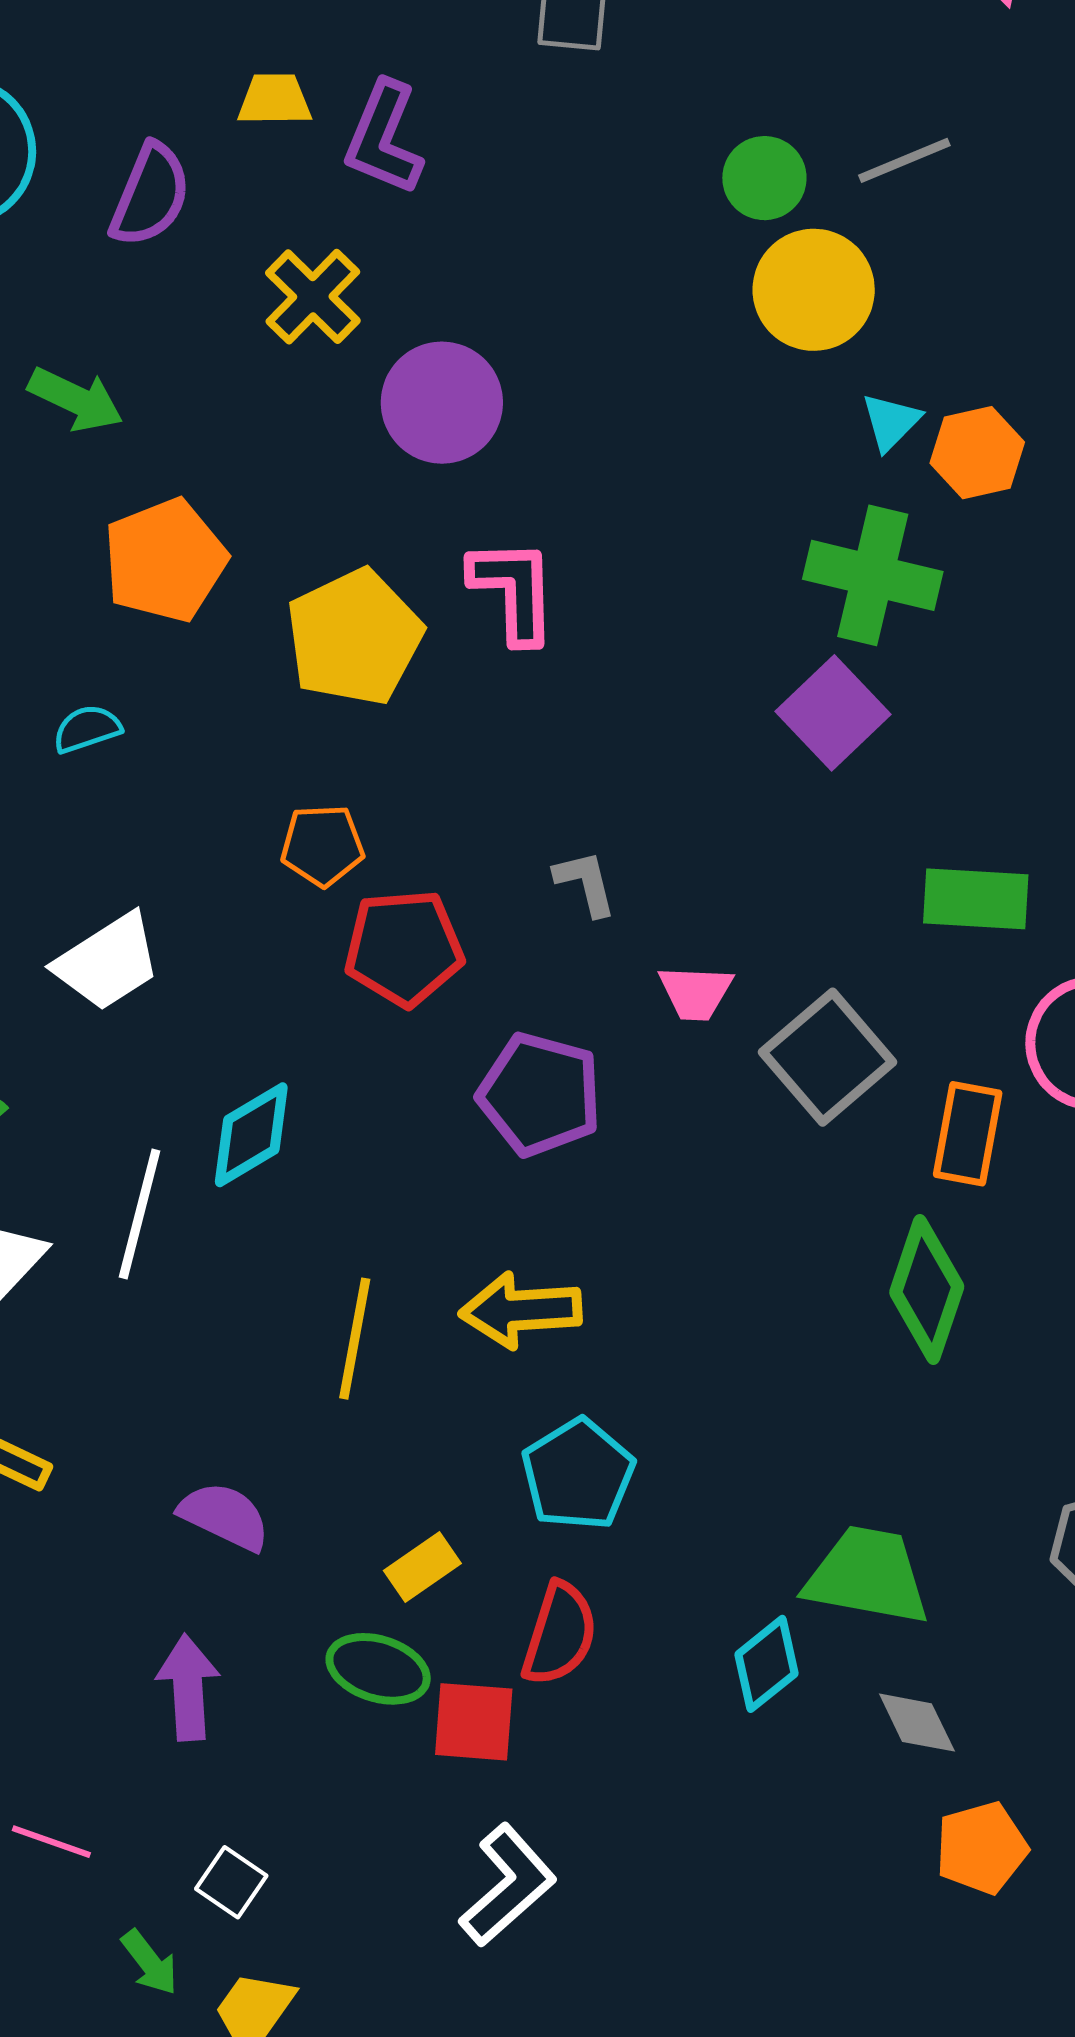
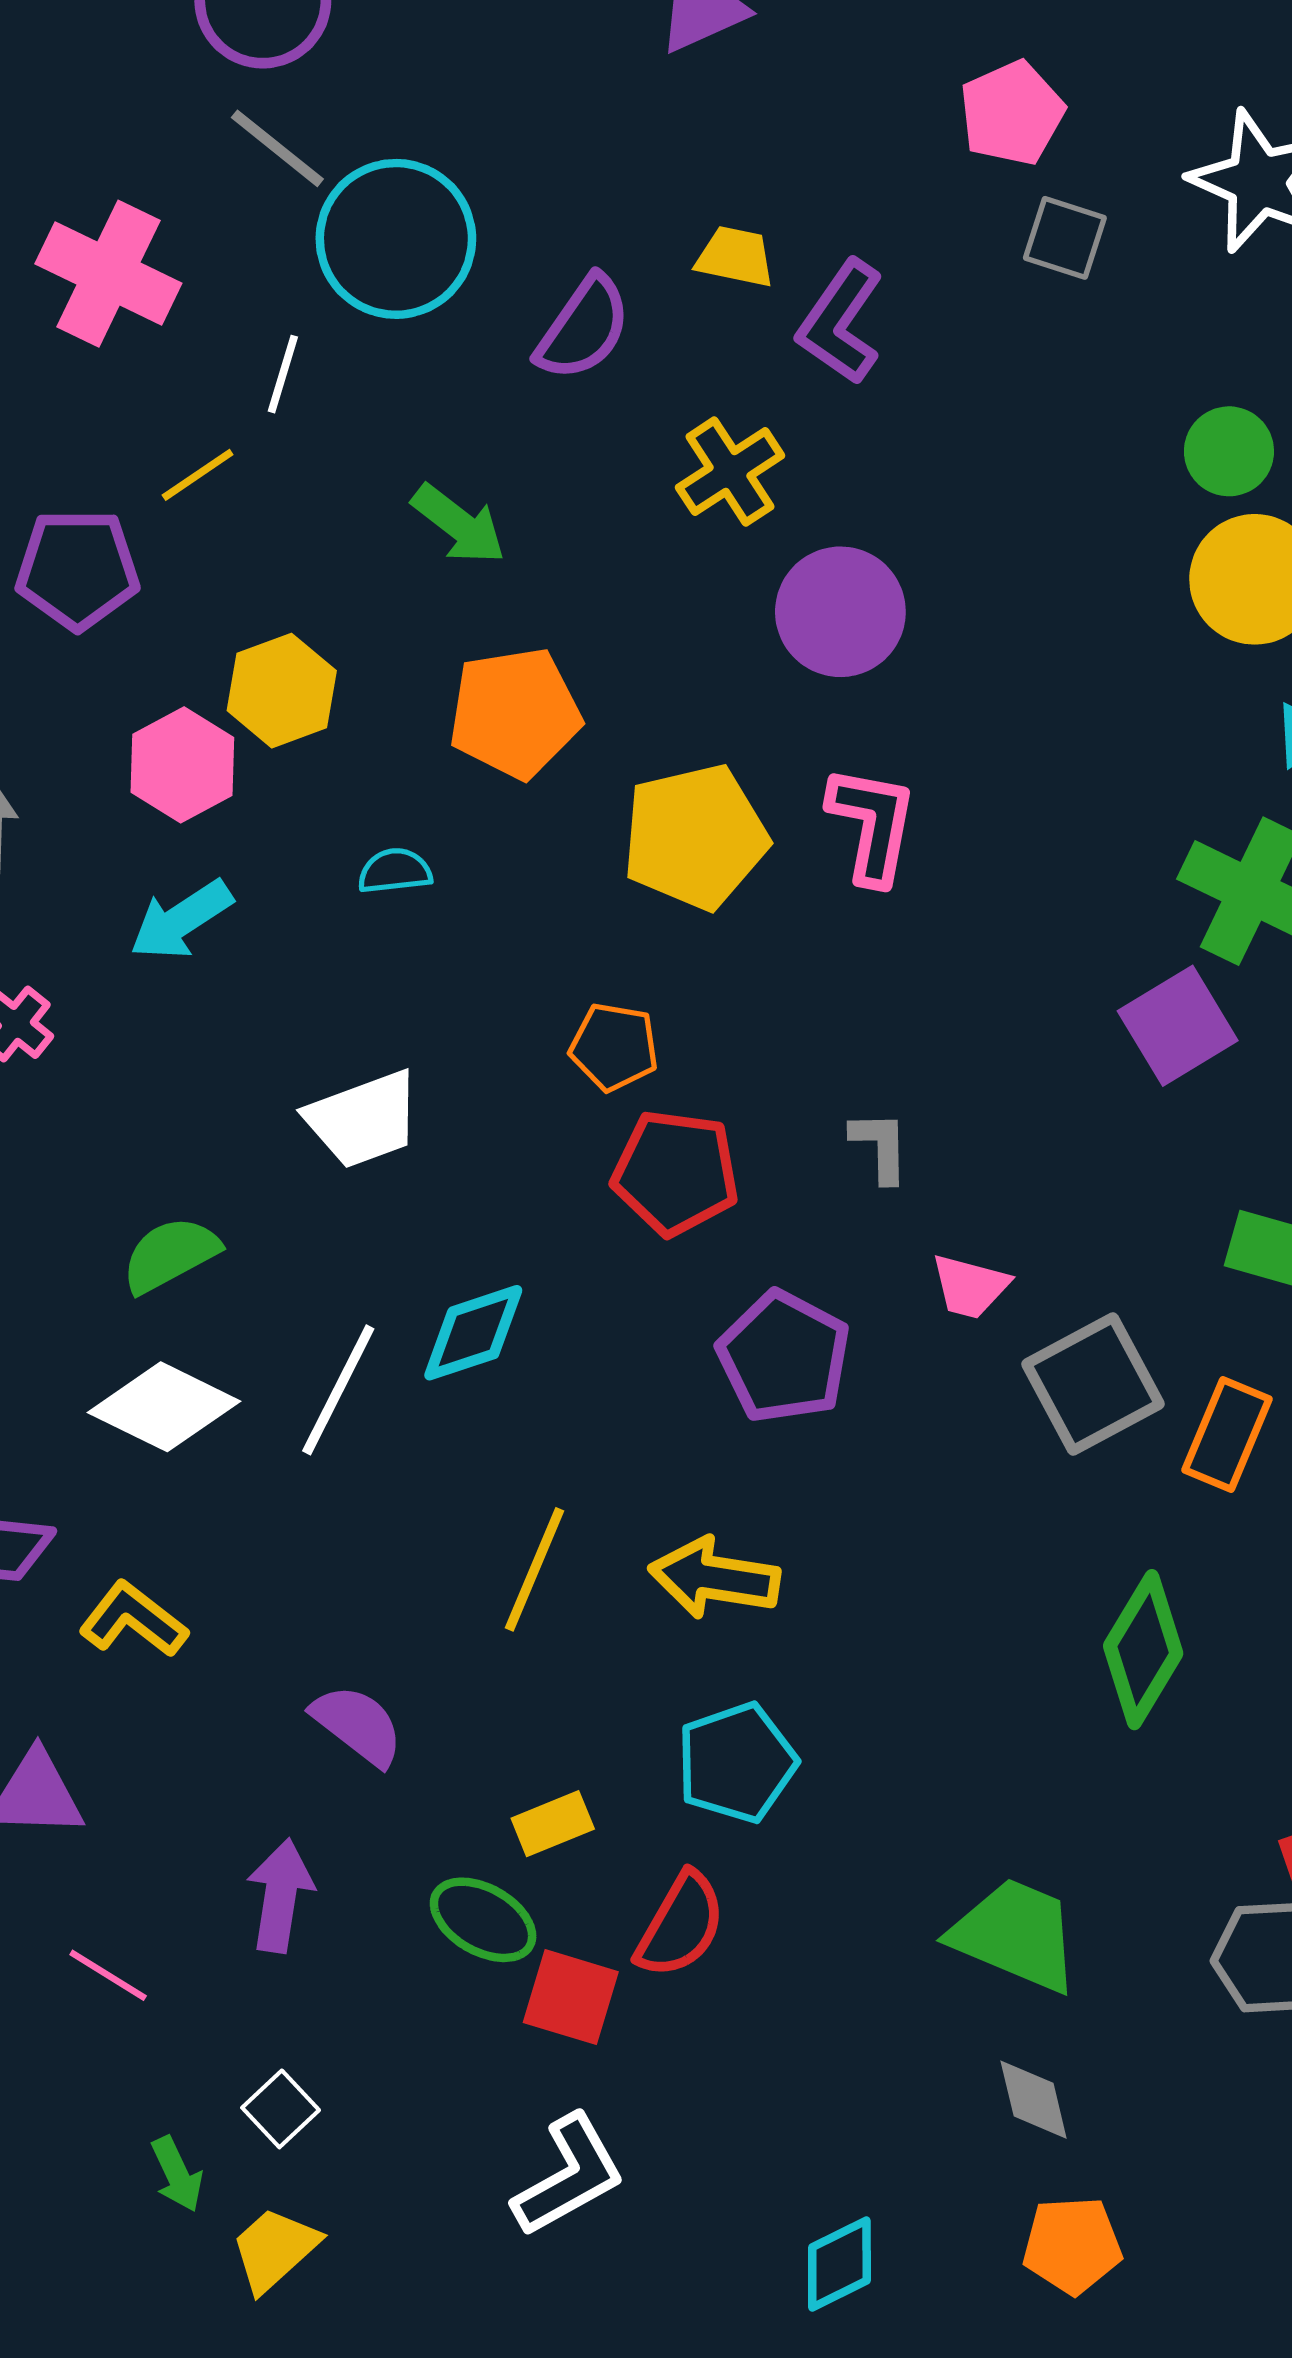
orange rectangle: (968, 1134) -> (1227, 1434), moved
cyan diamond: (766, 1664) -> (839, 2264), moved
pink line: (51, 1842) -> (108, 1975), moved

